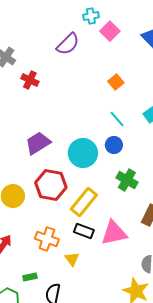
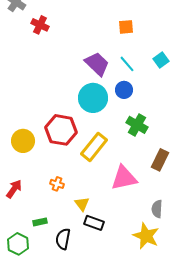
orange square: (116, 82) -> (126, 27), turned 35
purple trapezoid: (38, 143) -> (97, 64), moved, turned 76
black rectangle: (84, 231) -> (94, 223), moved
orange cross: (47, 239) -> (57, 184), size x0.6

